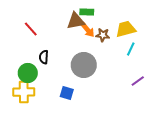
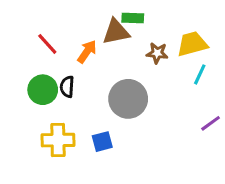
orange arrow: (88, 30) -> (87, 52), moved, turned -105
green circle: (28, 73) -> (43, 90), moved
yellow cross: (24, 92) -> (58, 140), moved
blue square: (67, 93) -> (102, 142), turned -32

